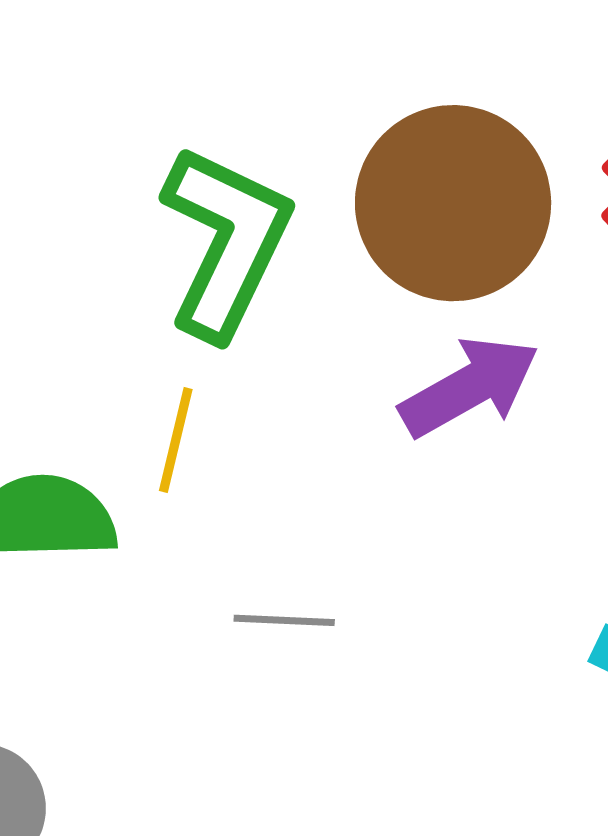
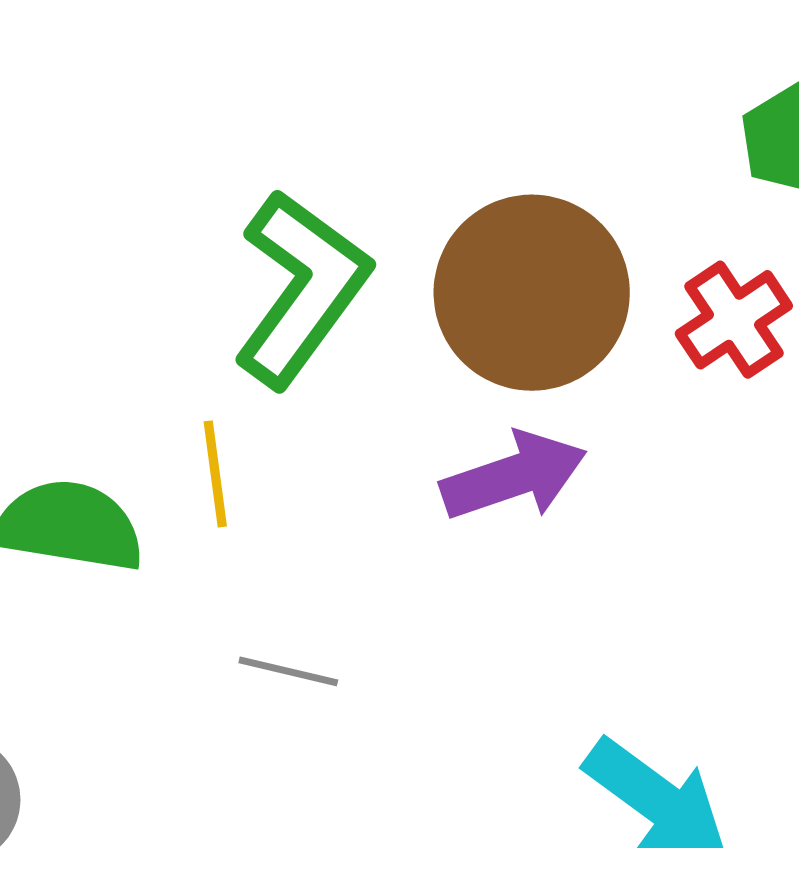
yellow line: (176, 440) -> (215, 474), turned -32

